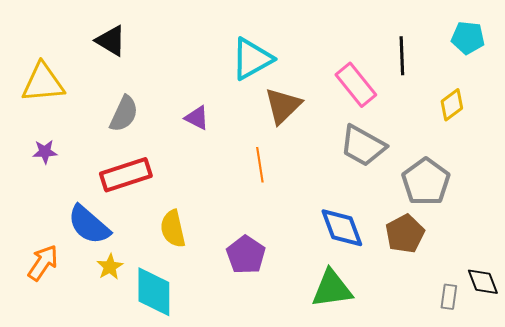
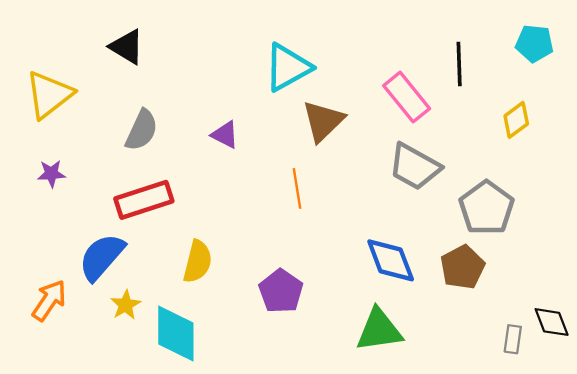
yellow triangle: (43, 83) -> (49, 95), turned -33
blue semicircle: (89, 225) -> (102, 257), turned 90
yellow semicircle: (173, 229) -> (198, 262), turned -153

